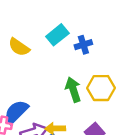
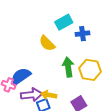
yellow semicircle: (19, 47) -> (47, 43), moved

